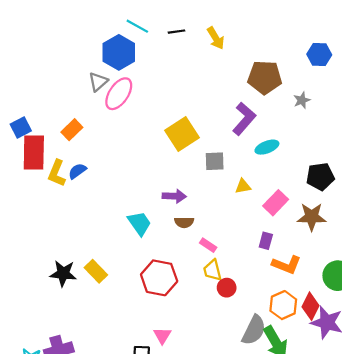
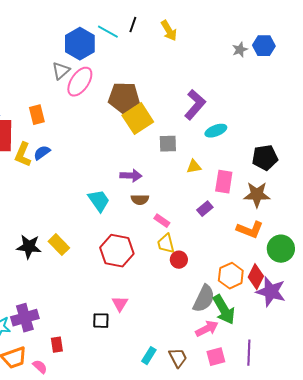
cyan line: (137, 26) -> (108, 32), moved
black line: (177, 32) -> (133, 25), turned -63
brown pentagon: (265, 77) -> (124, 98), moved
gray star: (302, 100) -> (240, 50), moved
orange rectangle: (72, 130) -> (37, 115), turned -60
pink rectangle: (276, 203) -> (224, 182), turned -35
purple rectangle: (266, 241) -> (205, 209), moved, turned 35
orange L-shape: (287, 265) -> (250, 230), moved

